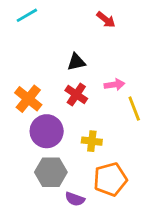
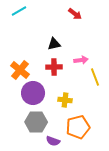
red cross: (76, 94) -> (54, 67), turned -35

